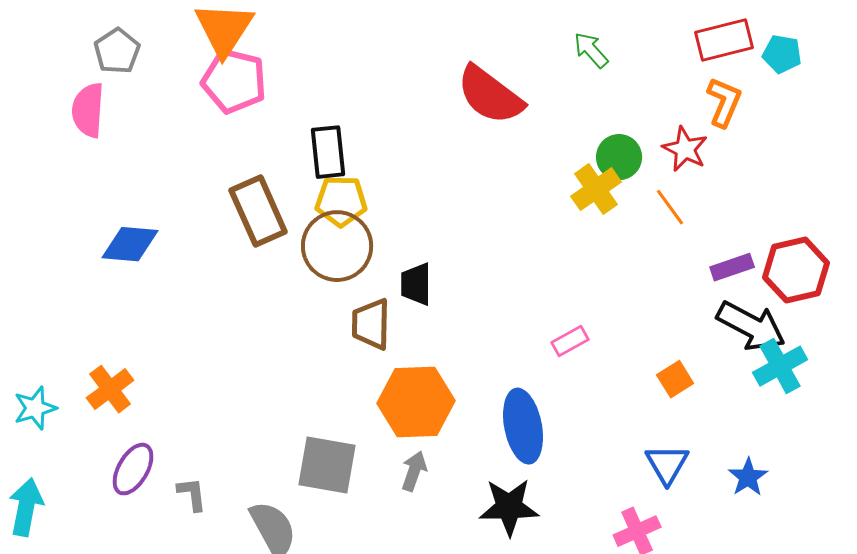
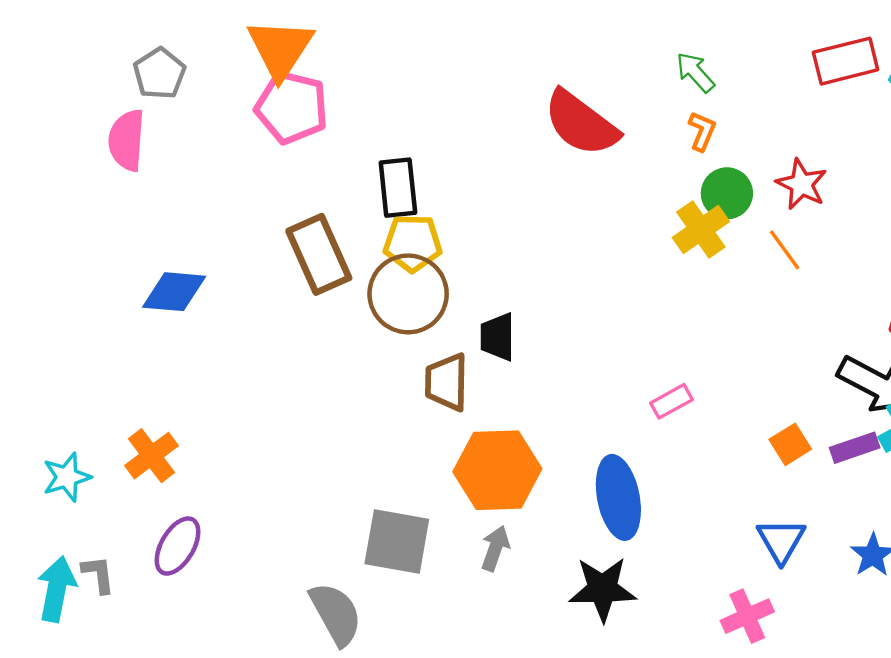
orange L-shape: (724, 102) -> (702, 131), moved, size x0.7
purple rectangle: (732, 267) -> (855, 448), moved
gray L-shape: (192, 494) -> (98, 574), moved

